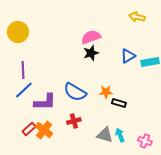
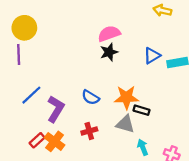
purple line: (23, 70) -> (19, 54), moved
blue semicircle: (75, 92) -> (90, 97), size x0.7
orange star: (106, 92) -> (126, 97), size x1.5
purple L-shape: (45, 102) -> (56, 109), turned -60
gray triangle: (105, 135) -> (125, 124), moved

